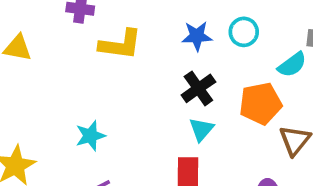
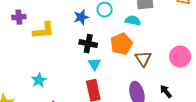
cyan semicircle: (292, 65) -> (133, 21), turned -119
black cross: (198, 88) -> (88, 44), turned -30

